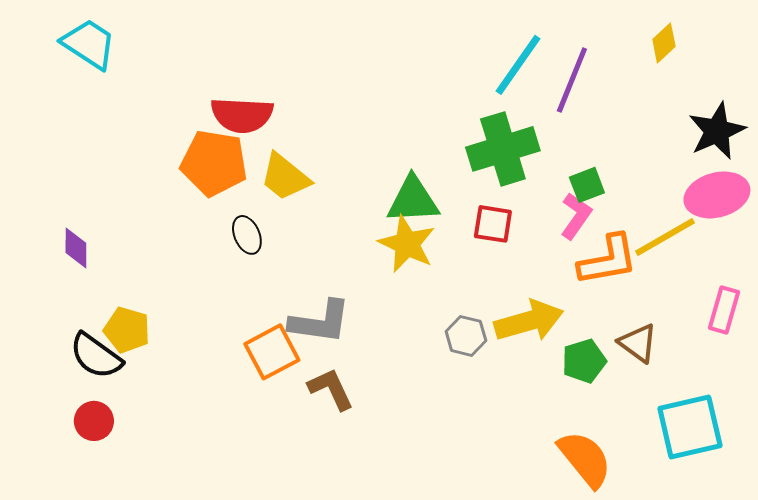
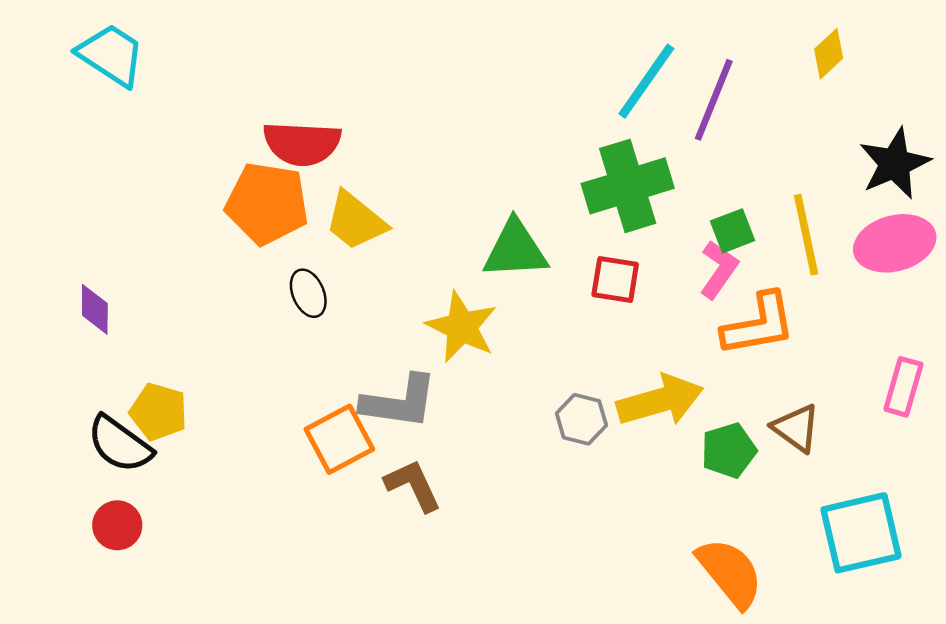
yellow line: (665, 237) -> (806, 235), moved, turned -72
yellow star: (407, 244) -> (462, 327), moved

